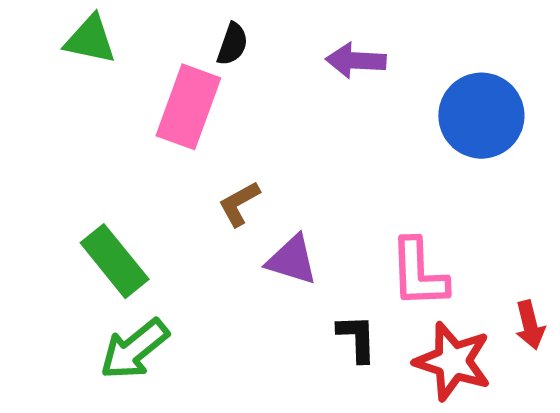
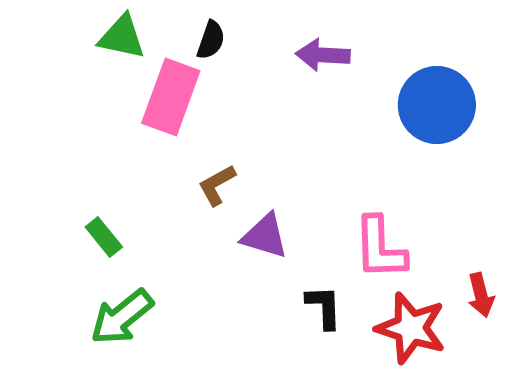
green triangle: (90, 40) -> (122, 37), moved
green rectangle: (115, 261) -> (104, 237), size x0.6

